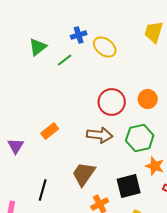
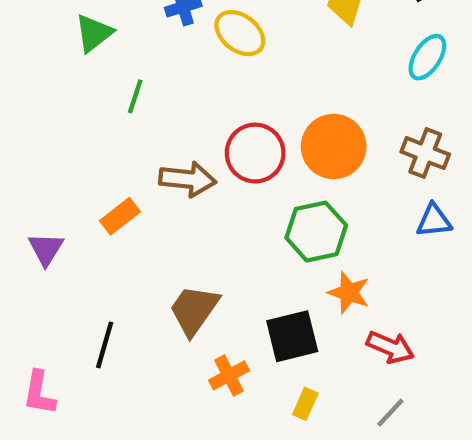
green line: (65, 60) -> (135, 96), moved, turned -35
orange circle: (148, 99) -> (334, 146), size x1.5
brown arrow: (100, 135) -> (188, 179), moved

